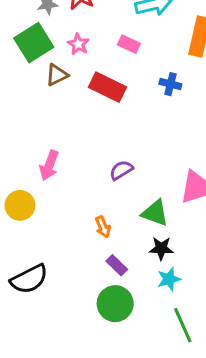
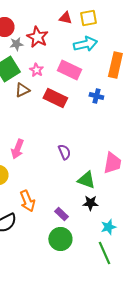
pink rectangle: (129, 44) -> (69, 70), size x1.6
purple semicircle: (121, 170) -> (64, 152), turned 98
orange arrow: (103, 227) -> (27, 201), moved, size x1.5
cyan star: (169, 279) -> (108, 227), moved

